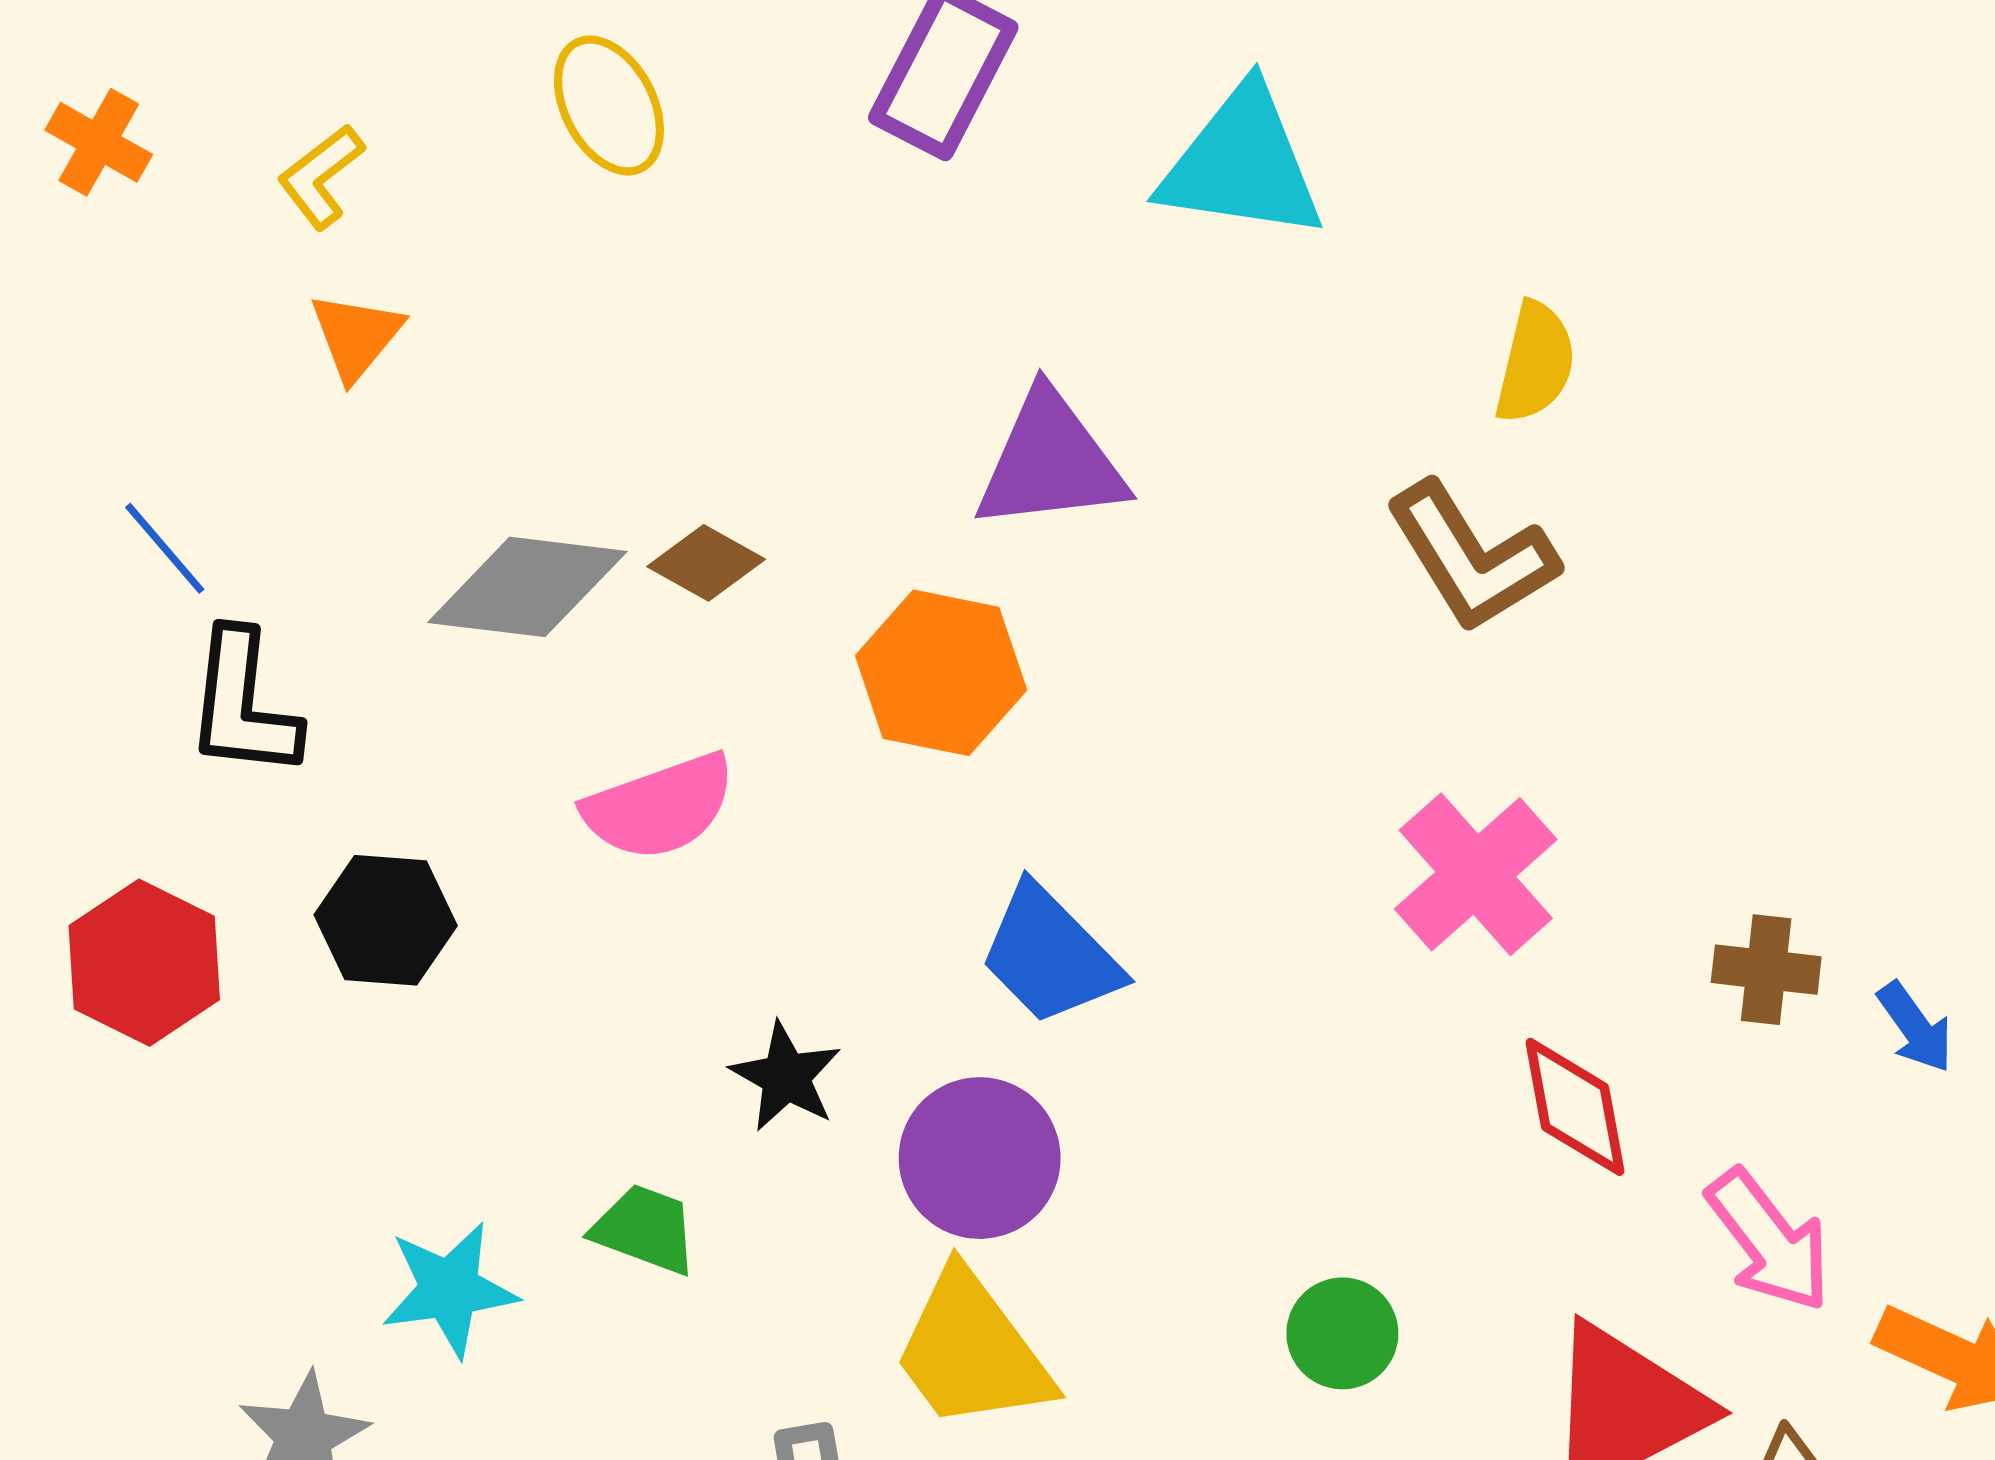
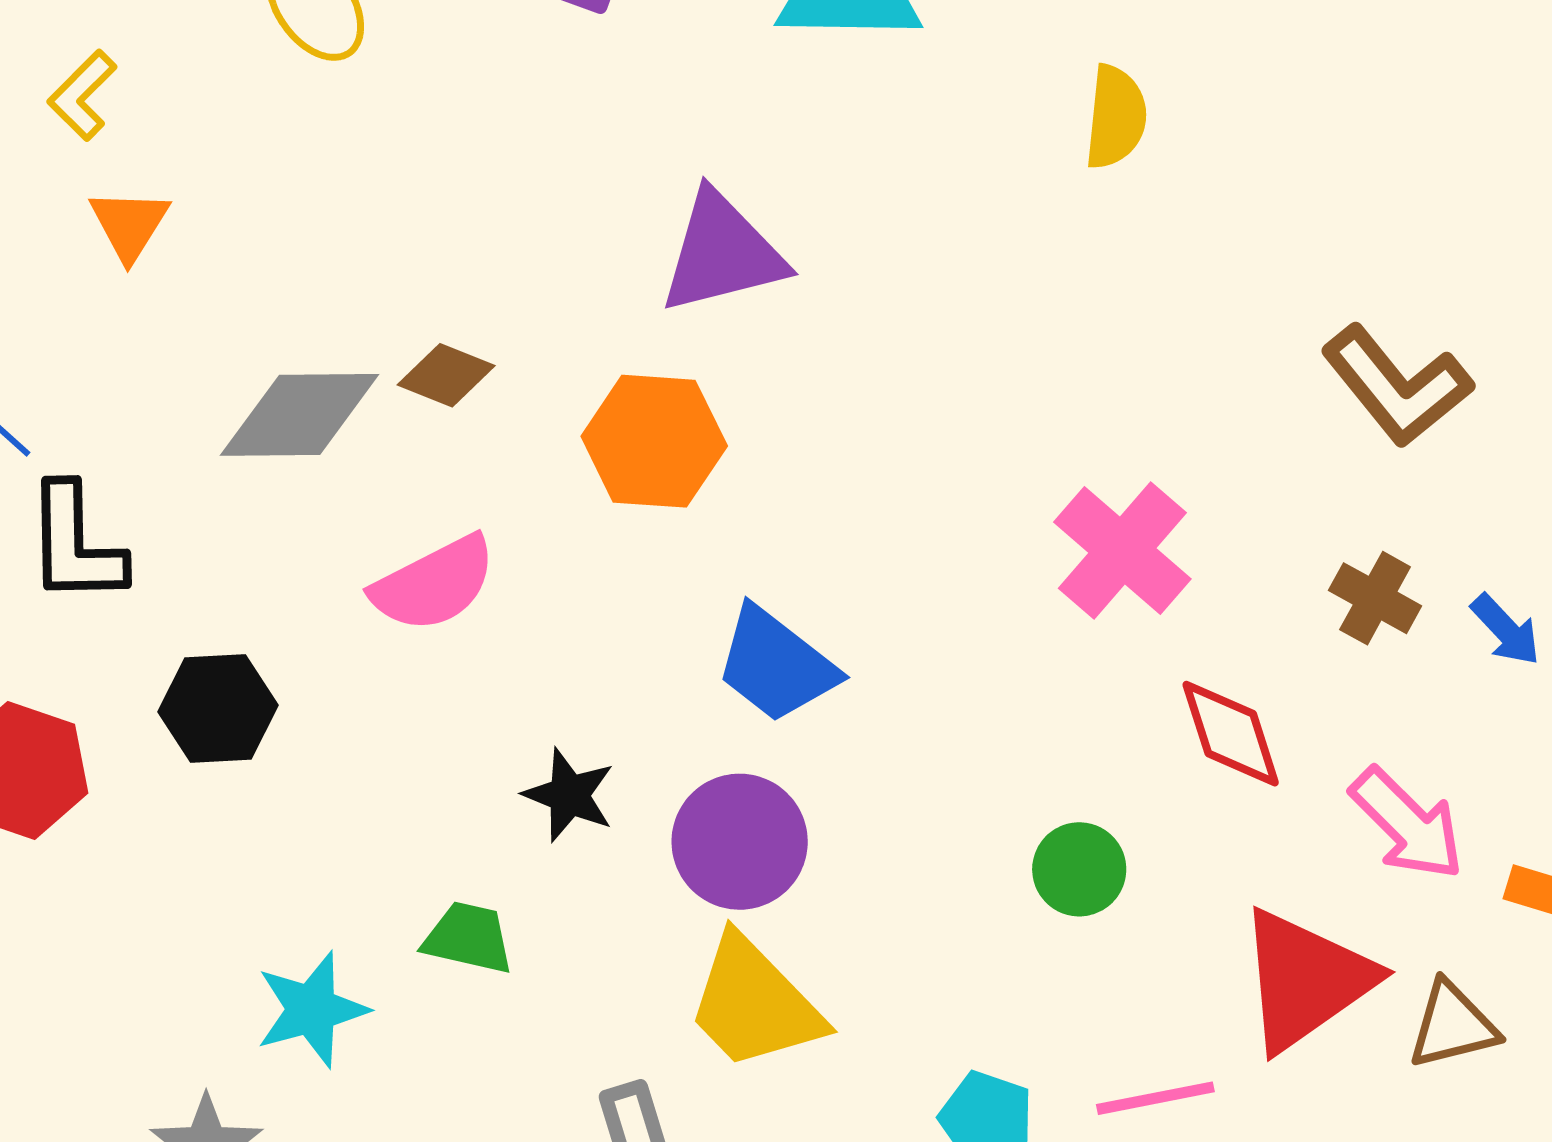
brown L-shape: (1472, 557) -> (1397, 386), moved
brown cross: (1766, 970) -> (1375, 598), turned 30
green circle: (1342, 1333) -> (1079, 869), moved

